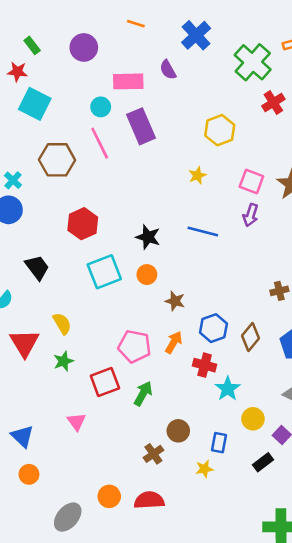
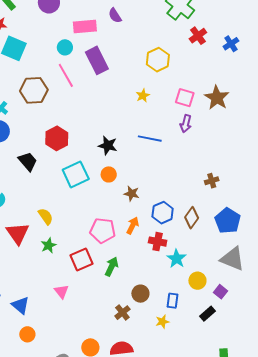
black trapezoid: (37, 267) -> (28, 161), moved

